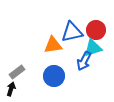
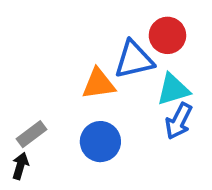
red circle: (96, 30) -> (167, 35), moved
blue arrow: (84, 61) -> (179, 121), moved

